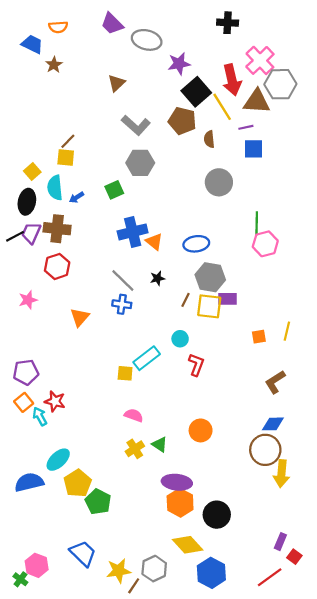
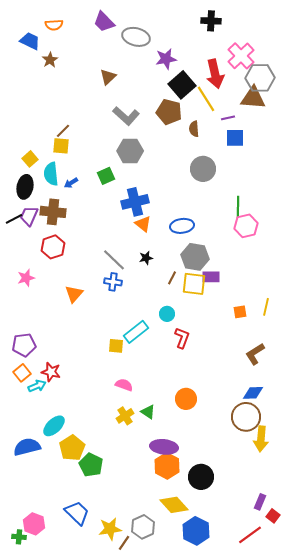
brown triangle: (257, 101) -> (253, 98), moved
blue cross: (133, 232) -> (135, 202), moved
cyan arrow: (40, 416) -> (37, 386), turned 96
green cross: (20, 579) -> (19, 537), turned -32

